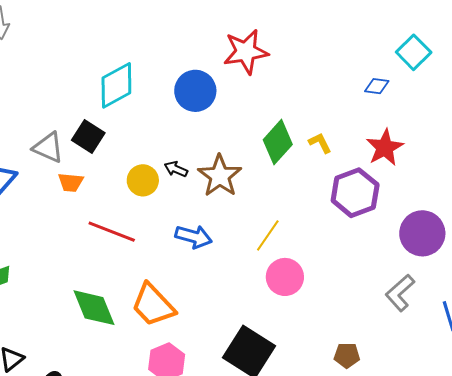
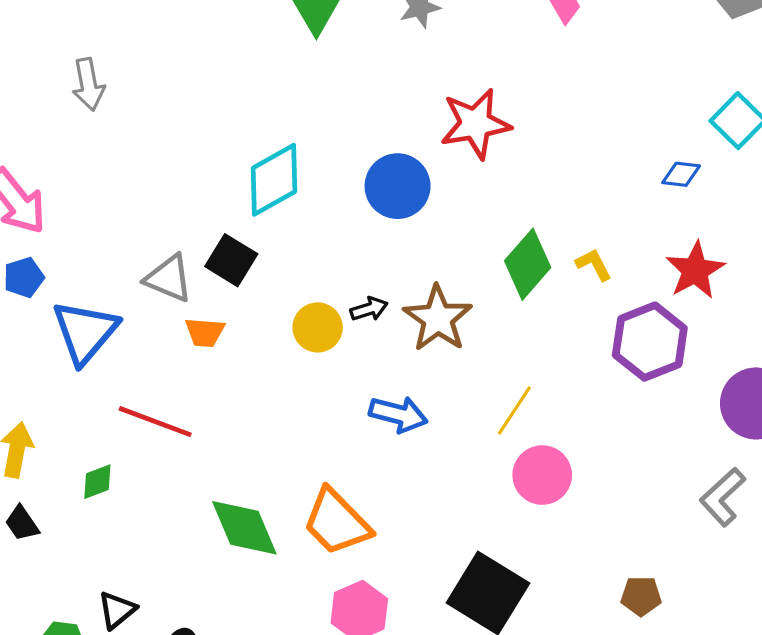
black arrow: (176, 169) -> (369, 309), turned 140
red line: (112, 232) -> (155, 422), moved

